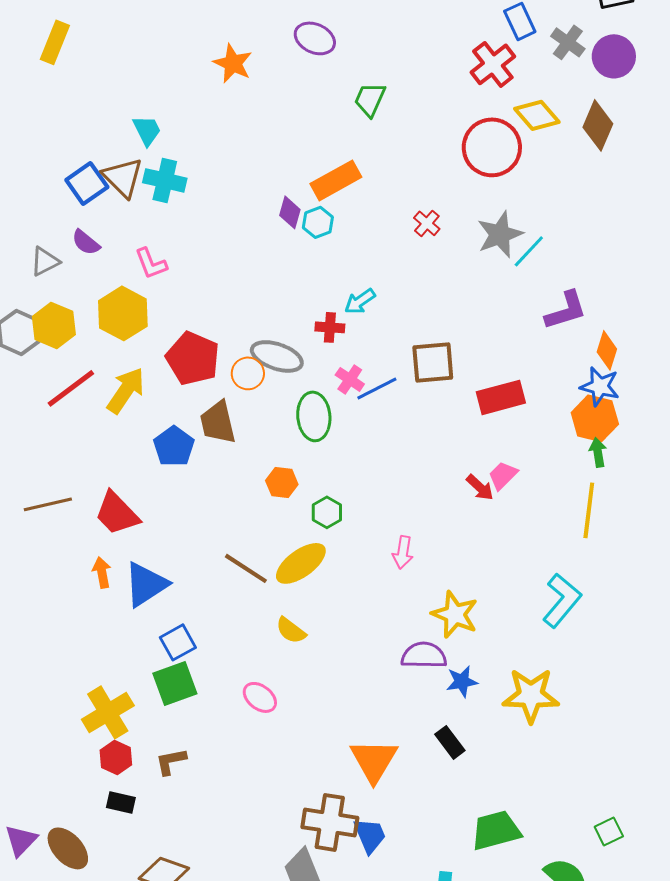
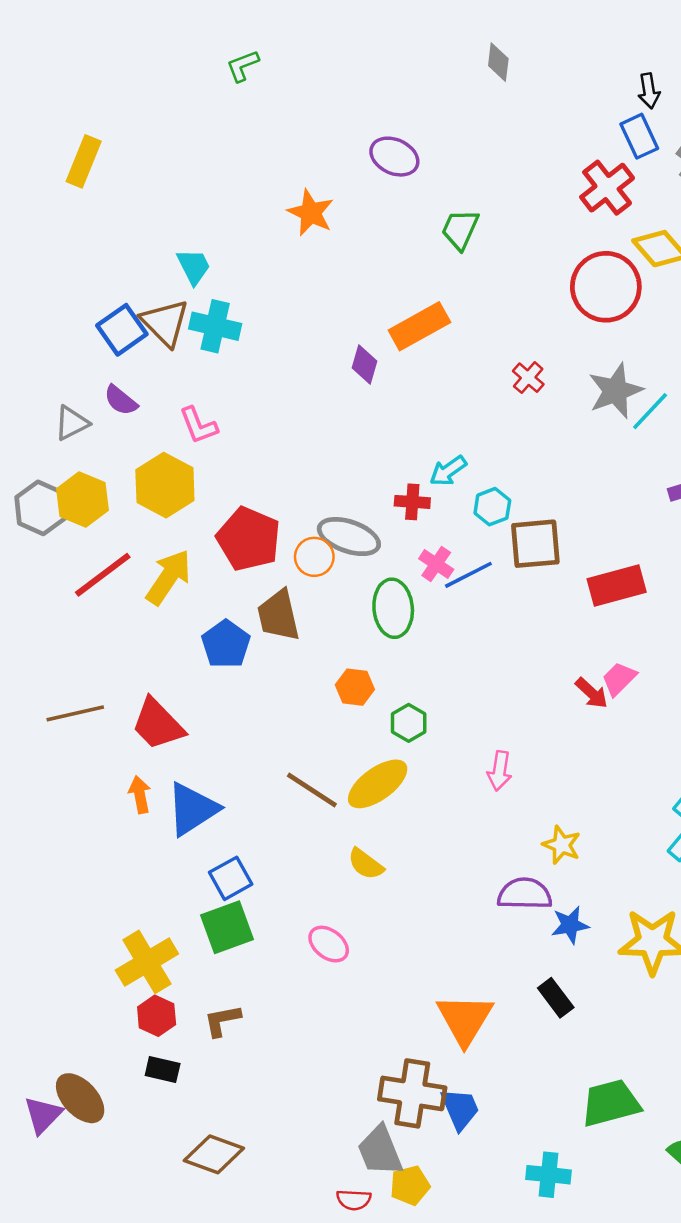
orange star: (233, 63) -> (311, 213), moved
cyan hexagon: (318, 222) -> (492, 507), moved
yellow star: (455, 614) -> (562, 845), size x0.7
brown ellipse: (68, 848) -> (80, 1098), moved

